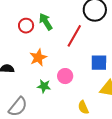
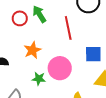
red line: (74, 36) -> (68, 28), turned -40
pink circle: (65, 76) -> (60, 68), size x1.5

